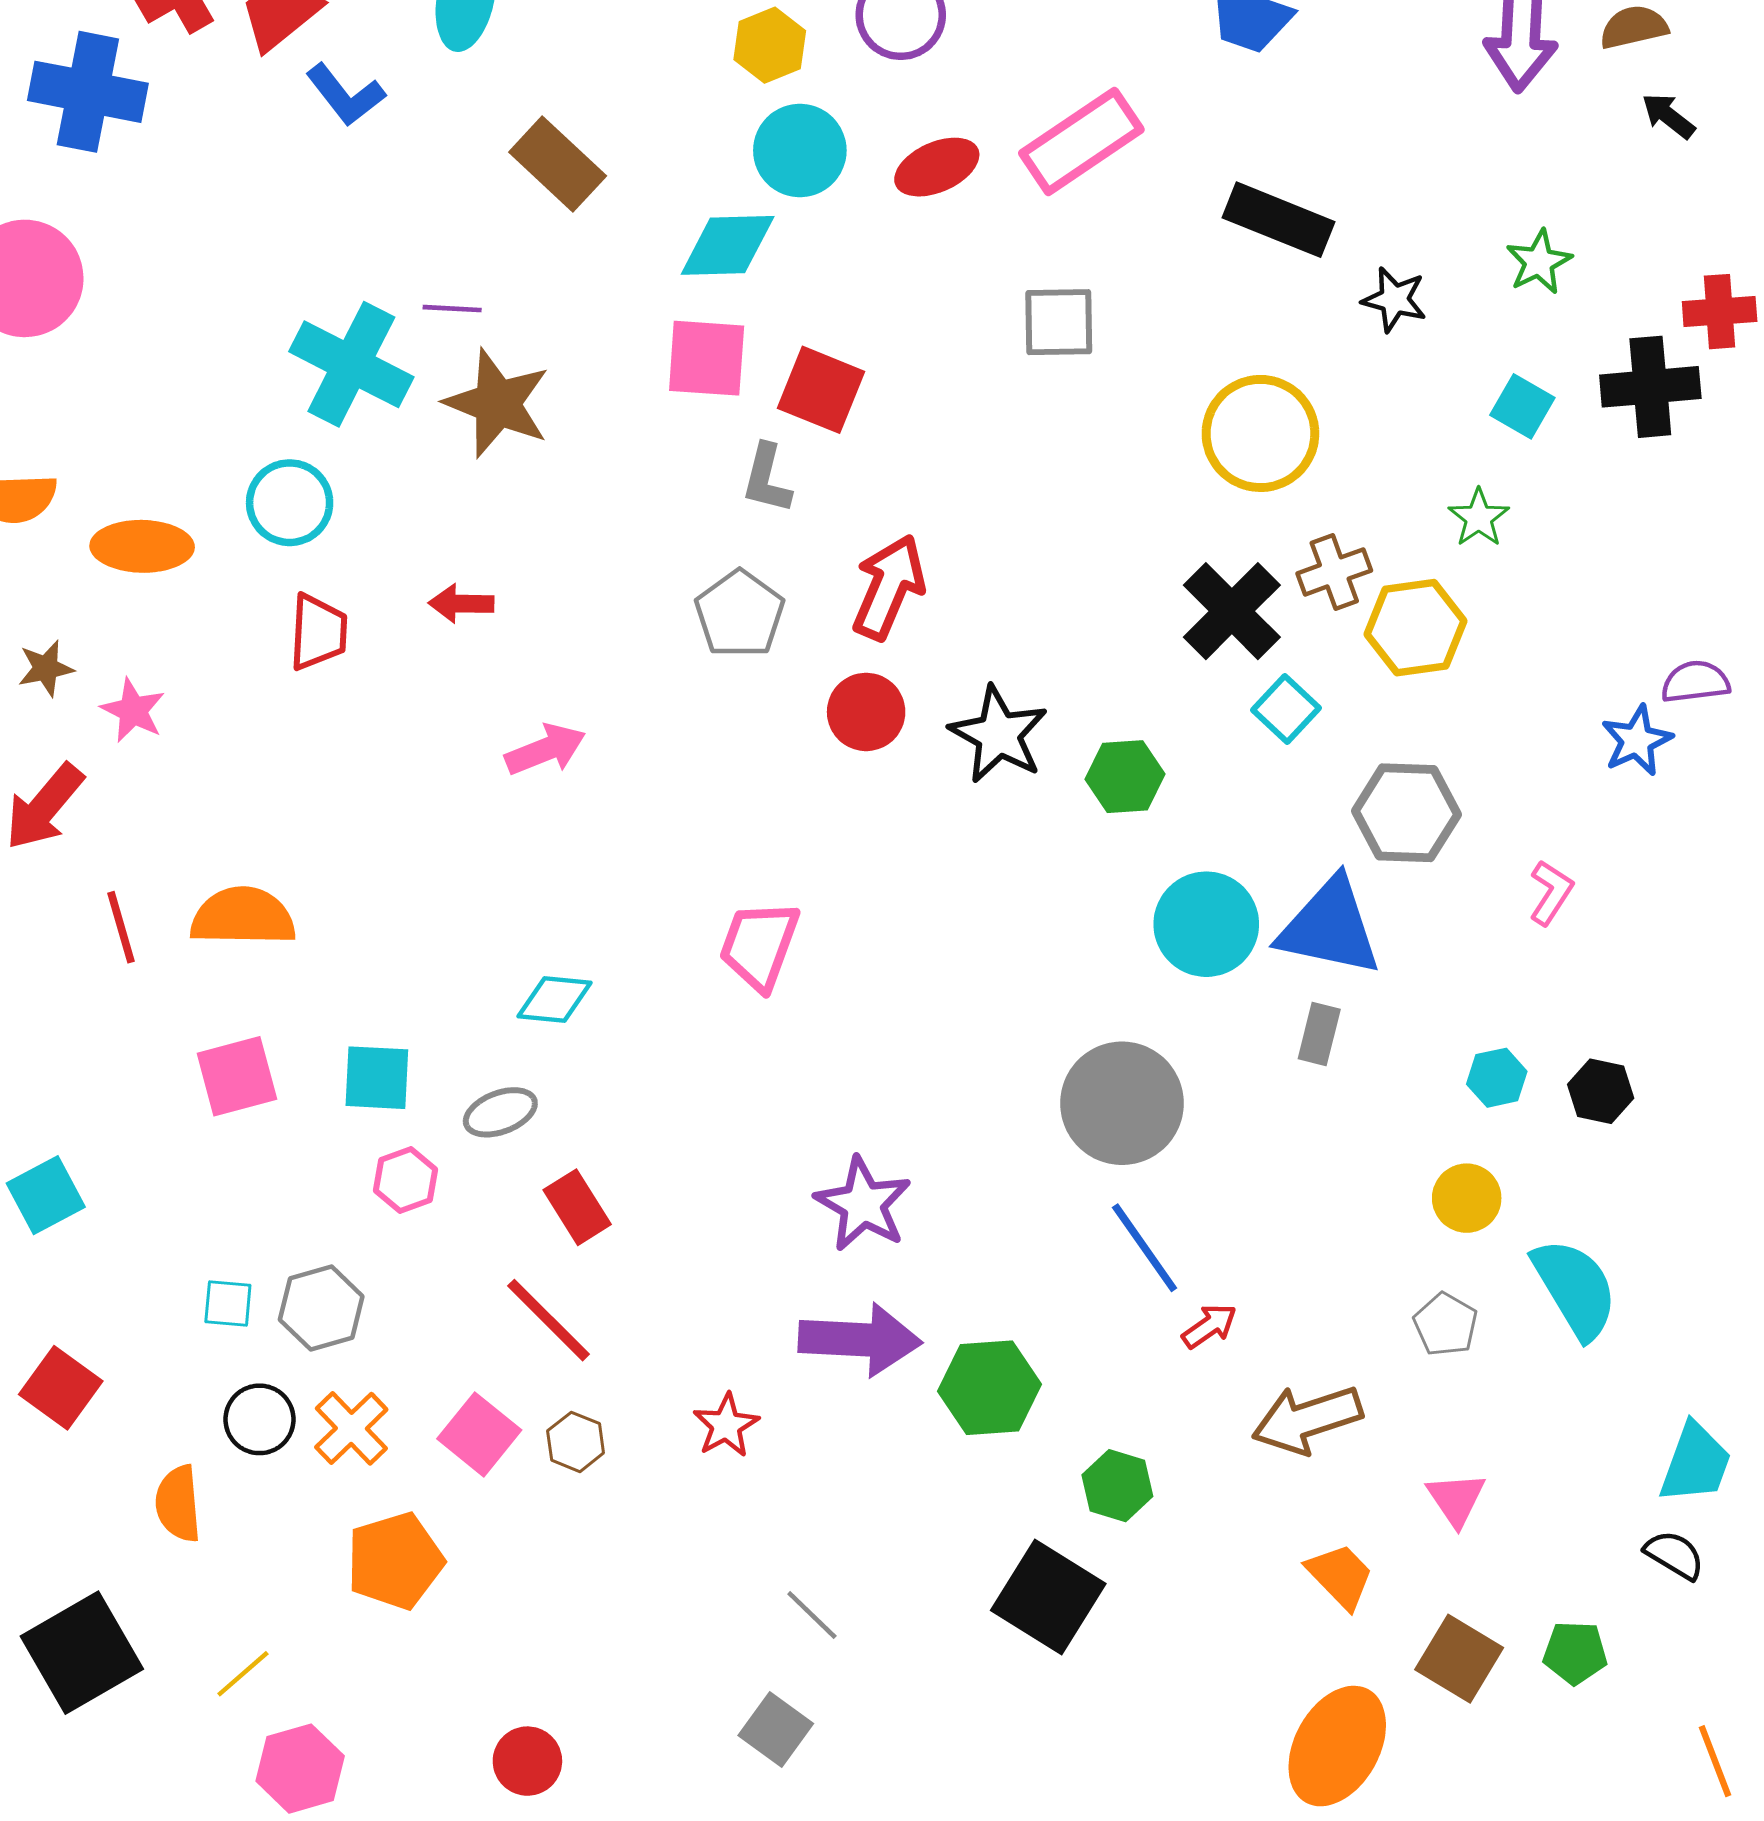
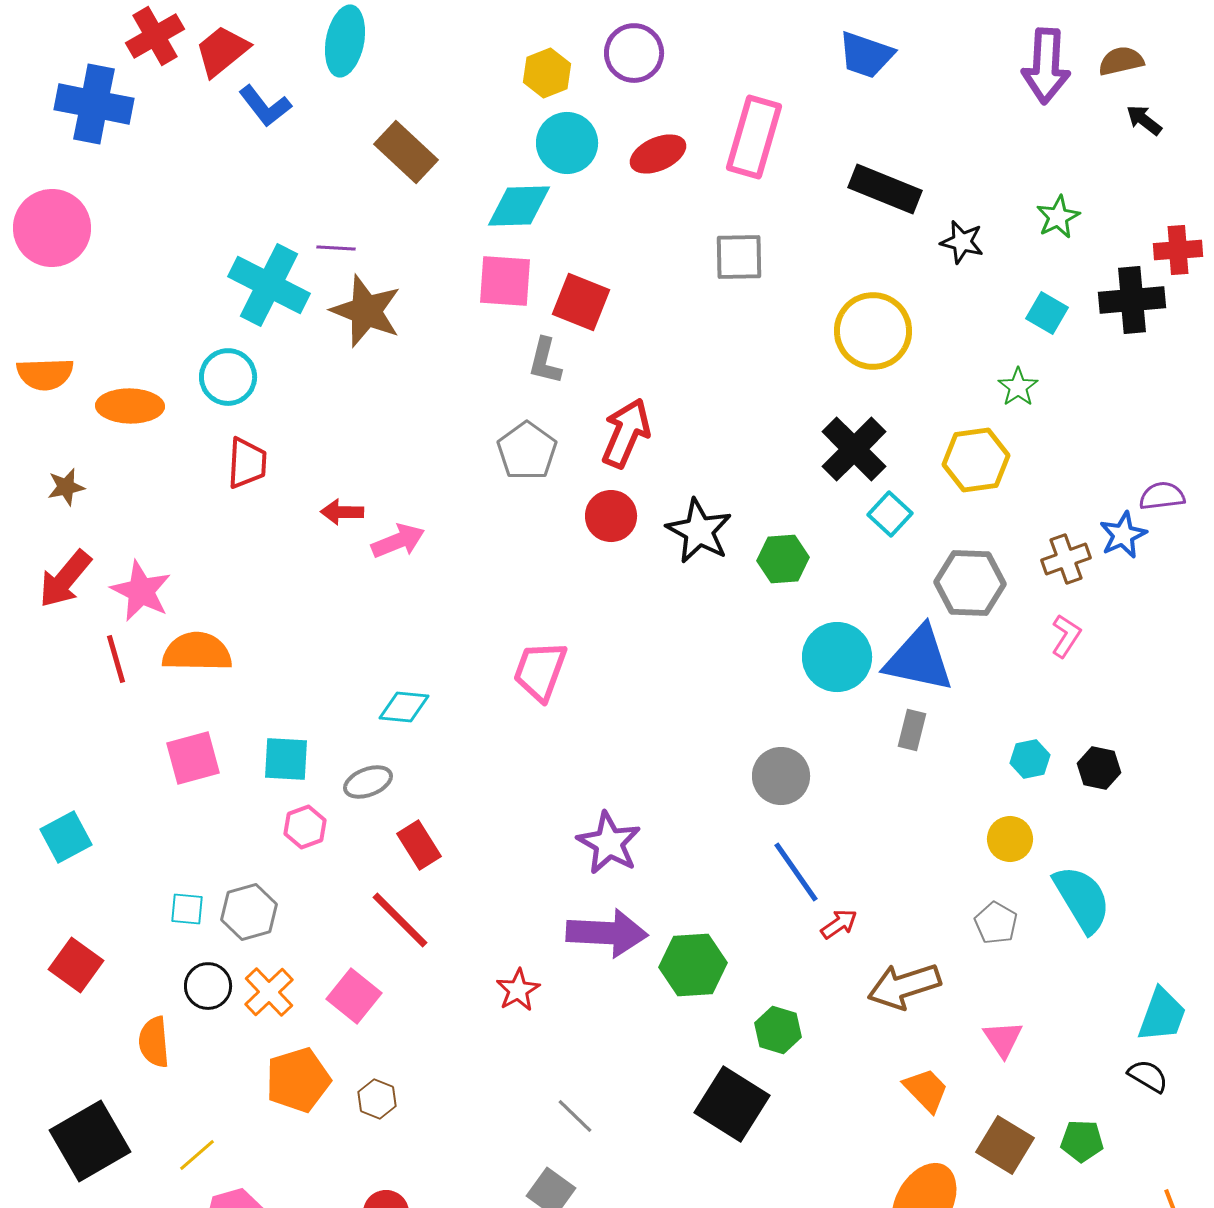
pink rectangle: (1081, 141) -> (754, 137), turned -40
brown cross: (1334, 572) -> (1066, 559), moved
red arrow: (461, 604) -> (342, 512), moved
pink star: (133, 710) -> (141, 591), moved, size x1.4
gray circle: (1122, 1103) -> (781, 776), size x0.7
brown hexagon: (576, 1442) -> (377, 1099), moved

